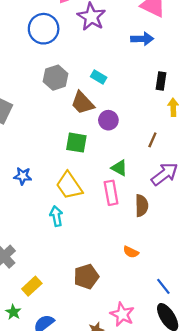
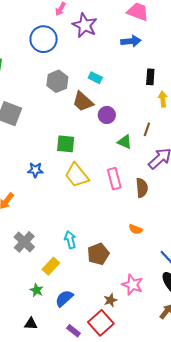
green square: (76, 143) -> (66, 144), moved
green triangle: (119, 168) -> (125, 142), moved
cyan arrow: (56, 216) -> (70, 240), moved

